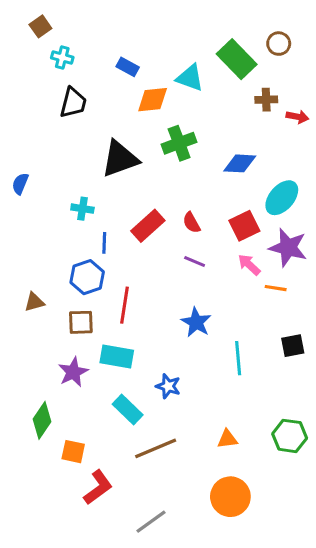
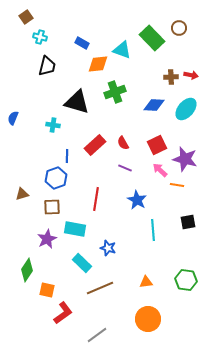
brown cross: (266, 100) -> (171, 77), moved
black triangle: (120, 159) -> (77, 102), turned 36
cyan ellipse: (282, 198) -> (186, 109), moved
cyan cross: (82, 209) -> (53, 125), moved
red line: (125, 305) -> (96, 199), moved
blue star: (196, 322) -> (137, 200), moved

